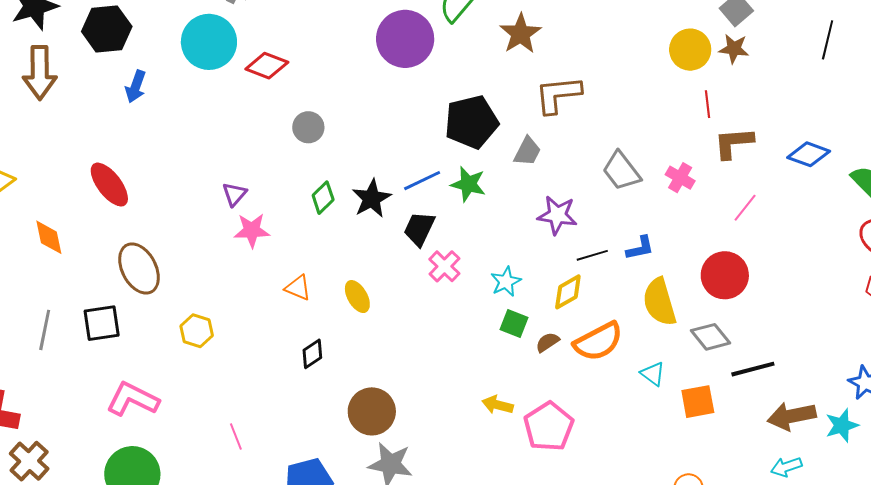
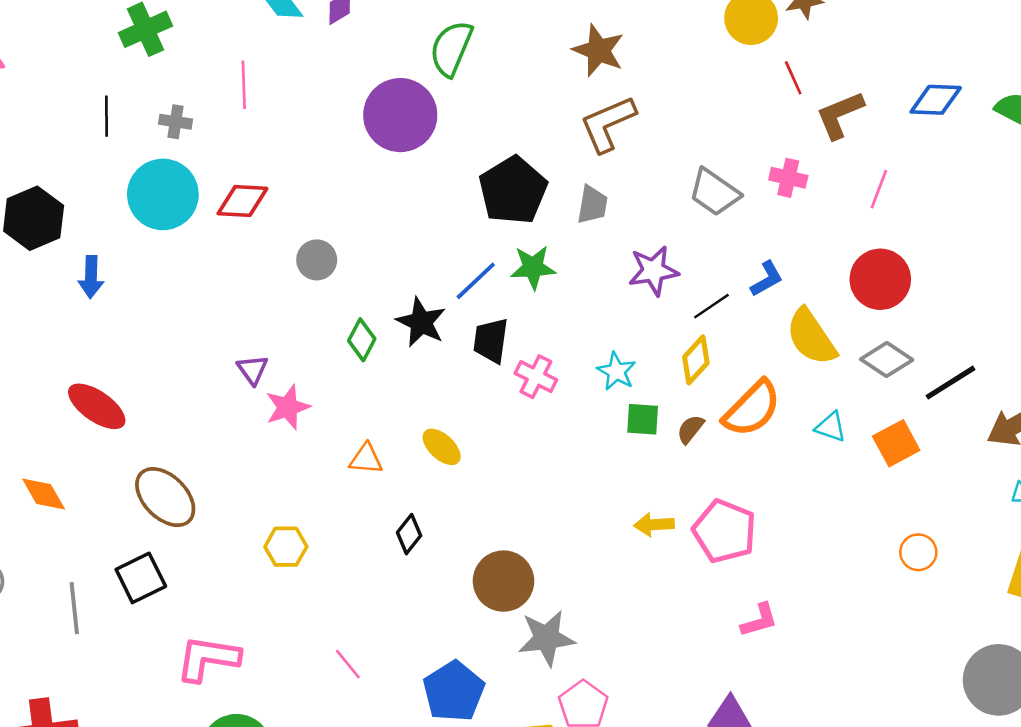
brown star: (520, 34) -> (598, 50), moved
yellow hexagon: (197, 331) -> (286, 547), moved

